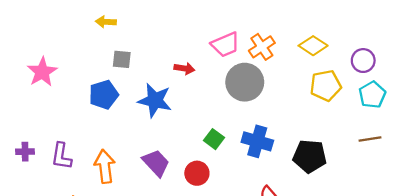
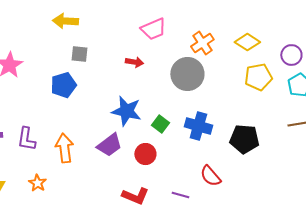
yellow arrow: (106, 22) -> (65, 21), size x1.4
pink trapezoid: (225, 45) -> (153, 29), moved
blue star: (155, 100) -> (126, 111), moved
purple trapezoid: (156, 163) -> (109, 145), turned 96

